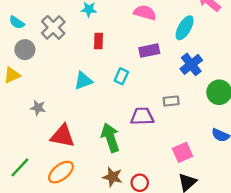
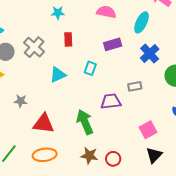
gray cross: (53, 27) -> (34, 47), moved
orange ellipse: (61, 172) -> (45, 155), turned 35

